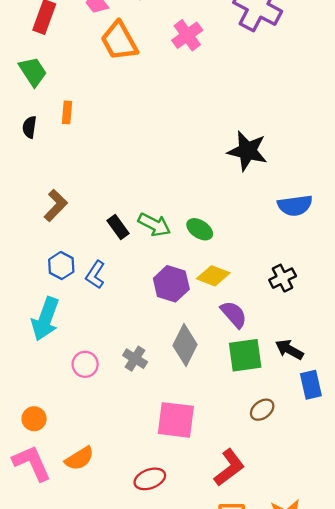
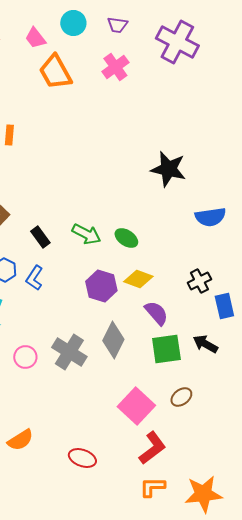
black rectangle: (118, 227) -> (40, 237), moved
gray cross: (135, 359) -> (69, 352), size x1.6
blue rectangle: (311, 385) -> (224, 306), moved
pink square: (176, 420) -> (136, 406), moved, turned 36
red ellipse: (150, 479) -> (82, 458), turned 40

